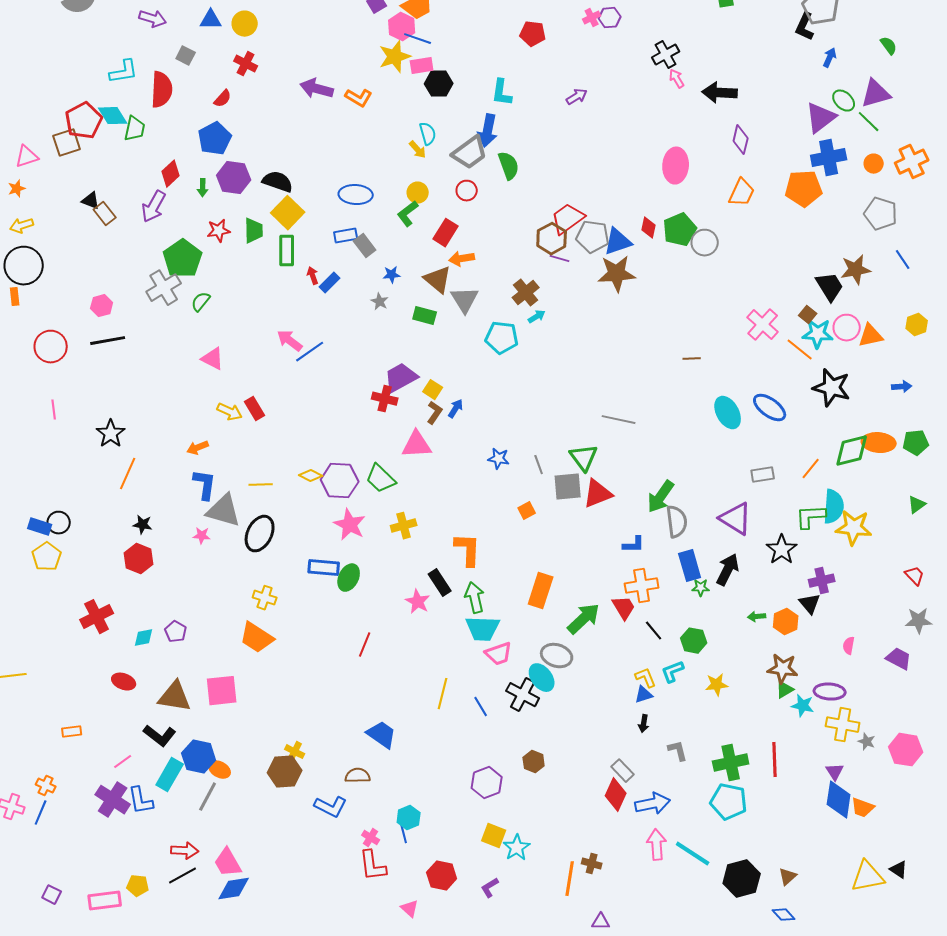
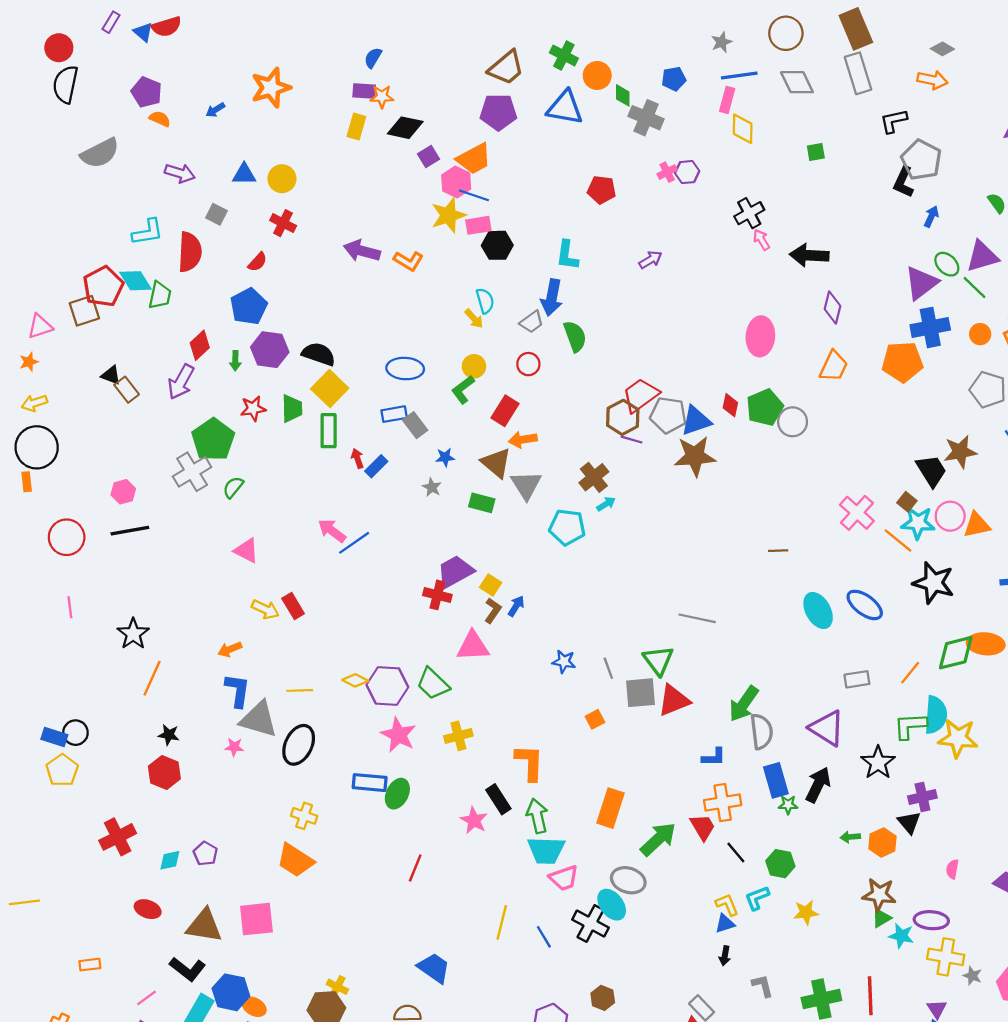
gray trapezoid: (470, 153) -> (532, 322), size x0.6

